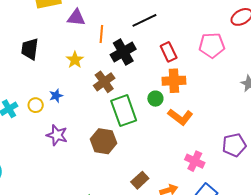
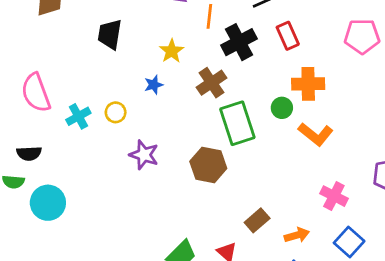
red rectangle: (169, 52) -> (288, 36), moved
blue star: (56, 96) -> (154, 85), moved

